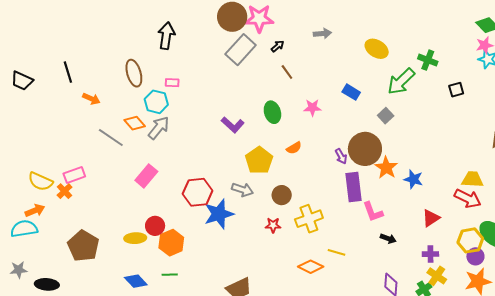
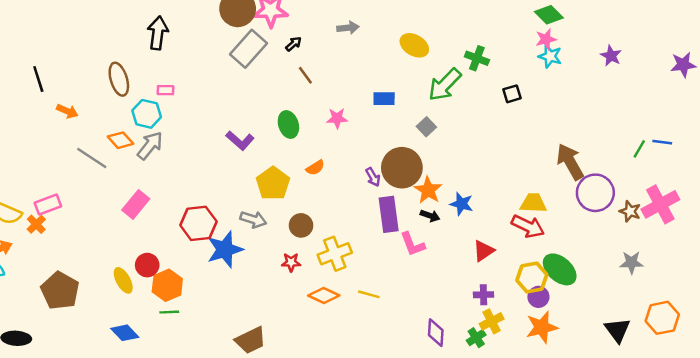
blue rectangle: (351, 92) -> (384, 99), turned -30
yellow ellipse: (135, 238) -> (123, 280), turned 65
black arrow: (388, 239) -> (430, 216), moved
orange diamond: (311, 267) -> (324, 296), moved
green line: (170, 275) -> (169, 312), moved
yellow cross: (437, 276) -> (492, 321), turned 30

